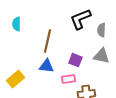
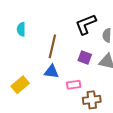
purple square: (75, 60) -> (85, 57), moved

